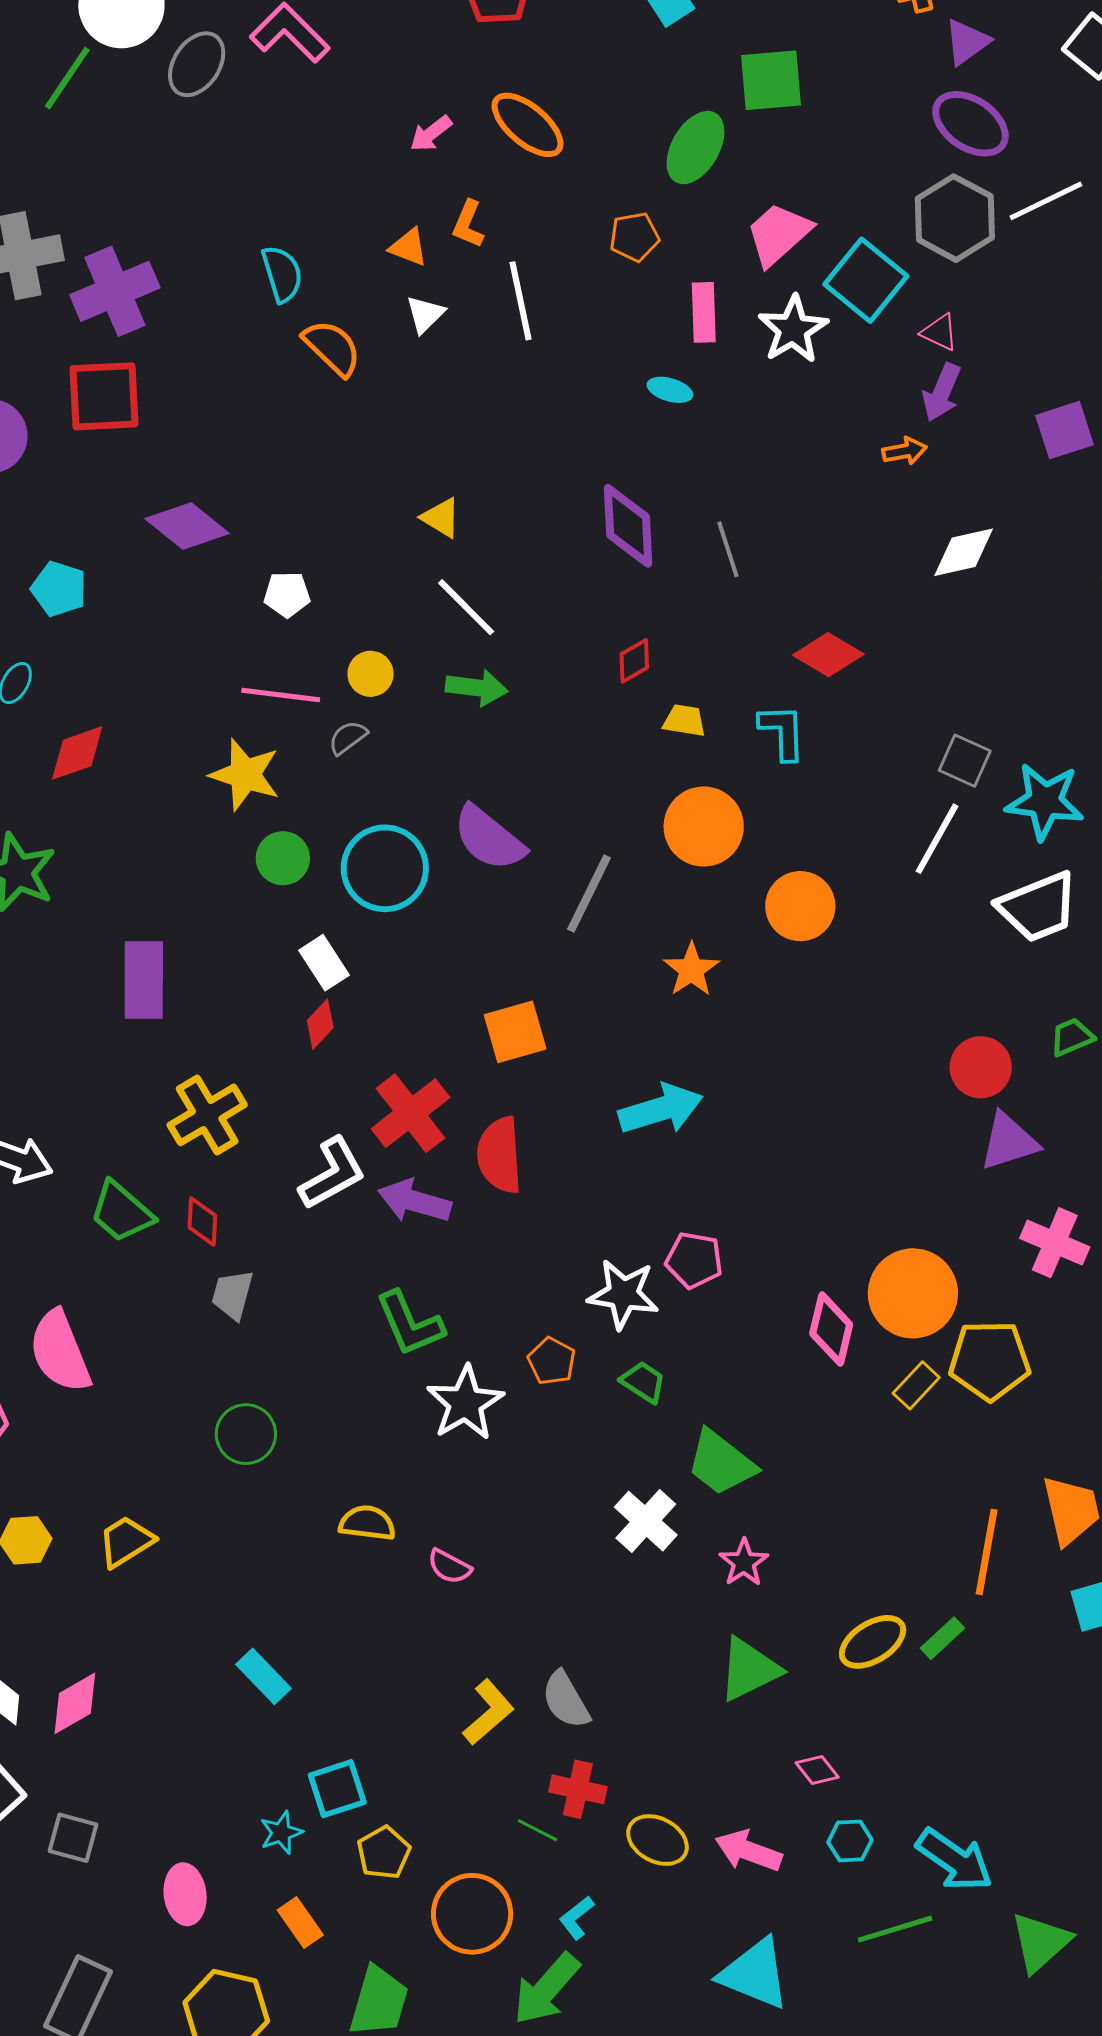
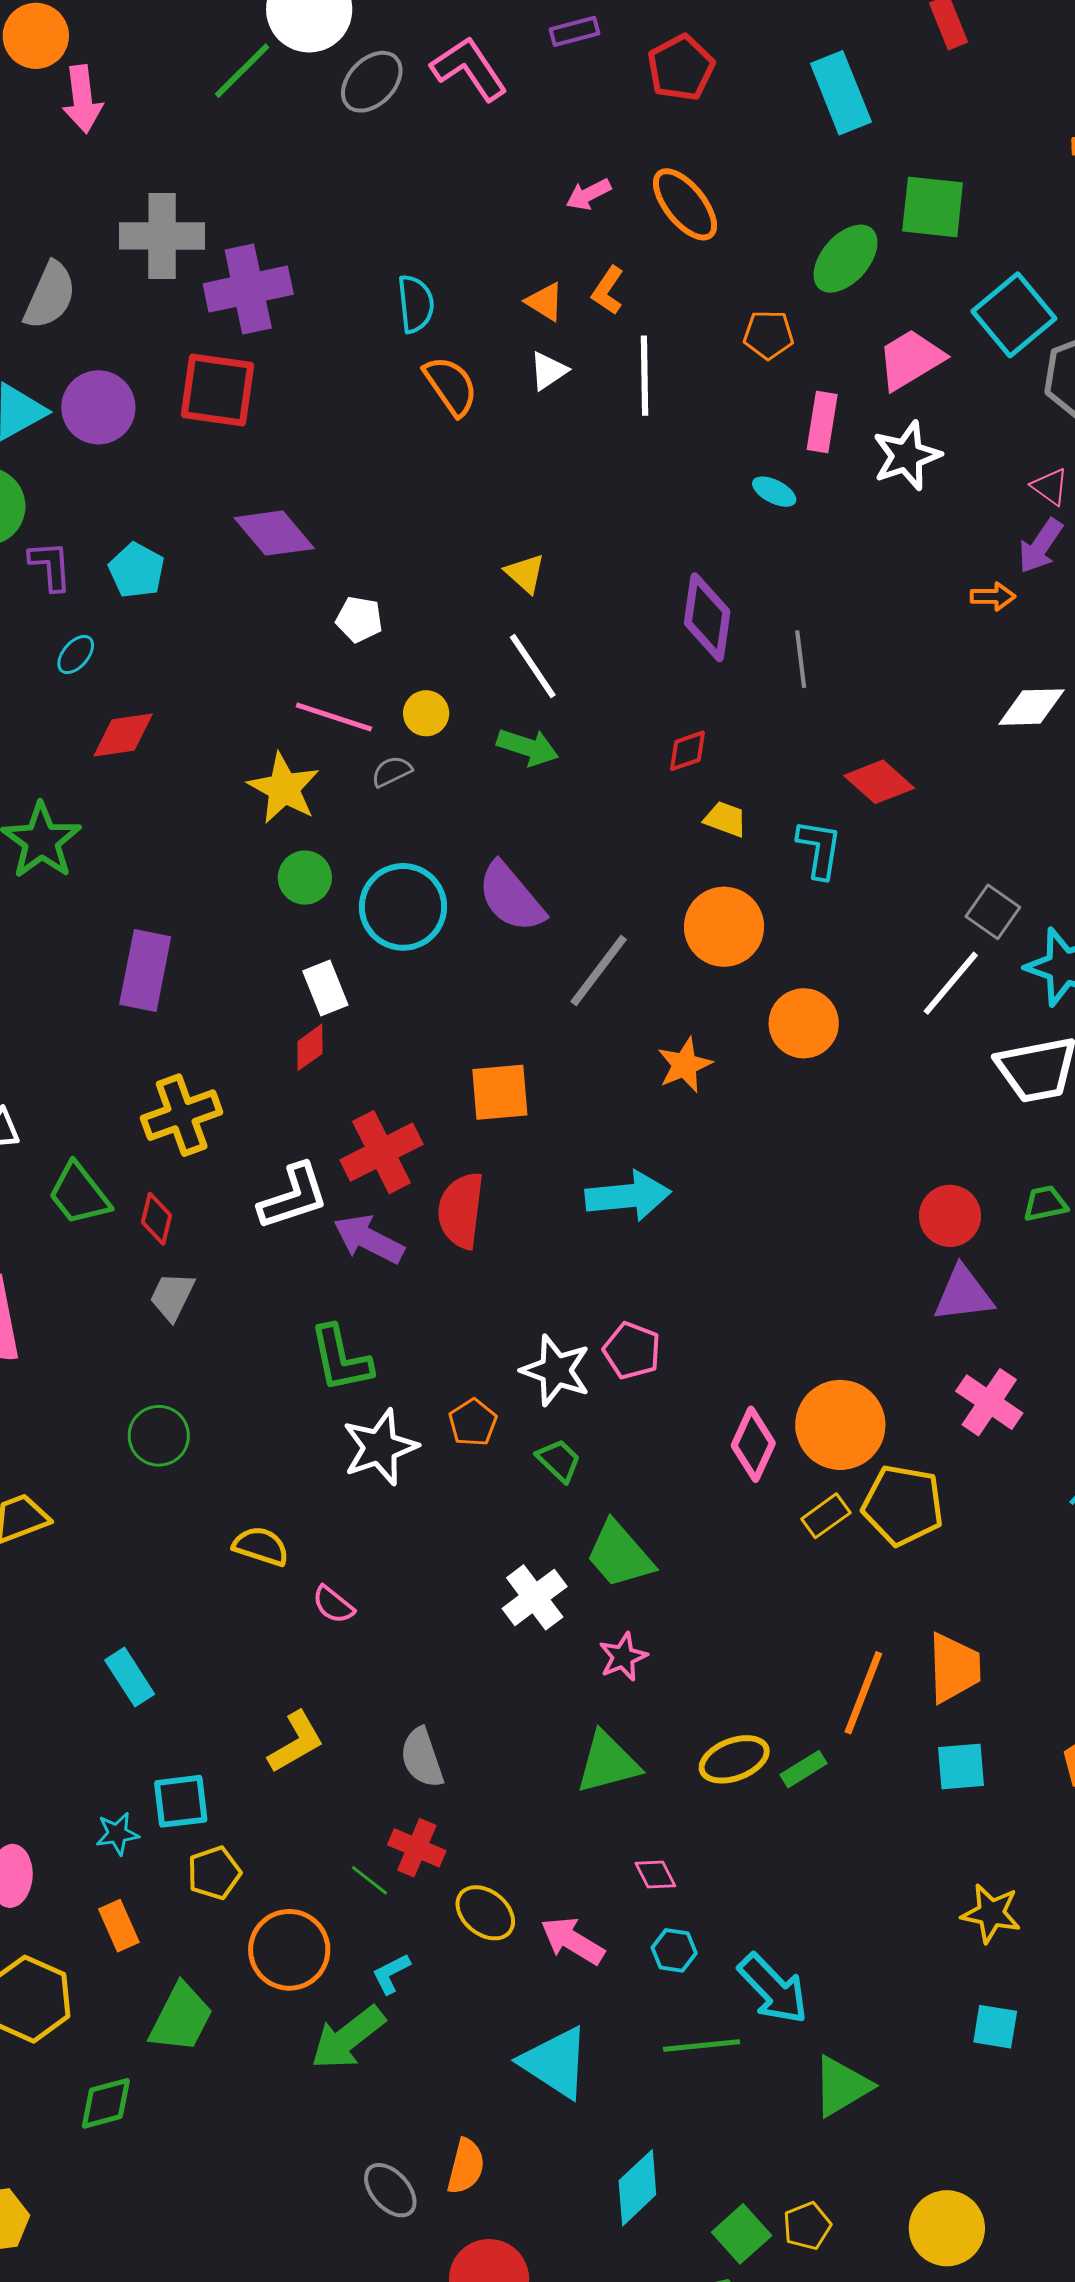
cyan square: (866, 280) -> (1014, 315), moved
yellow L-shape: (488, 1712) -> (296, 1742), moved

